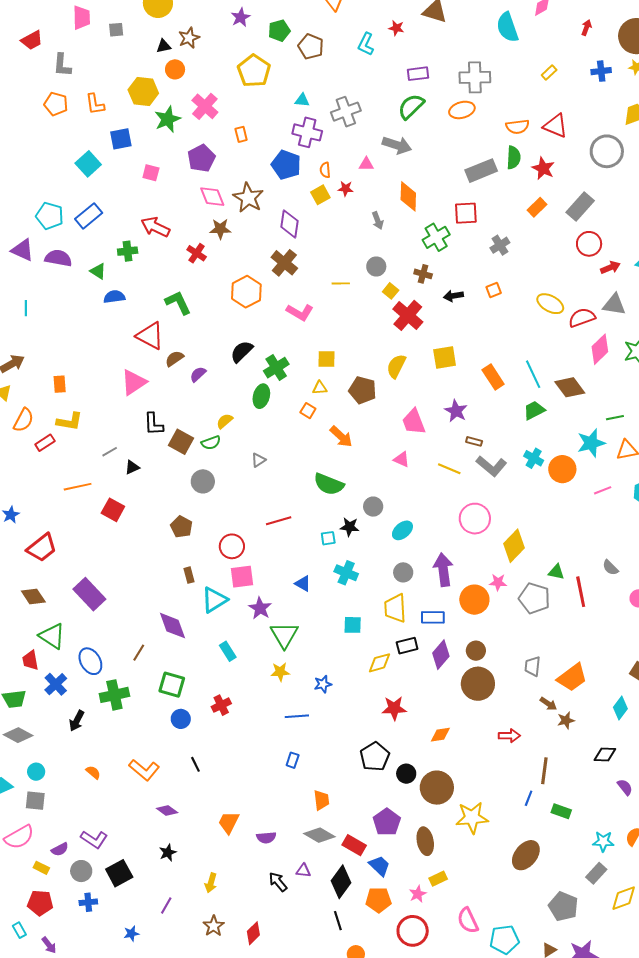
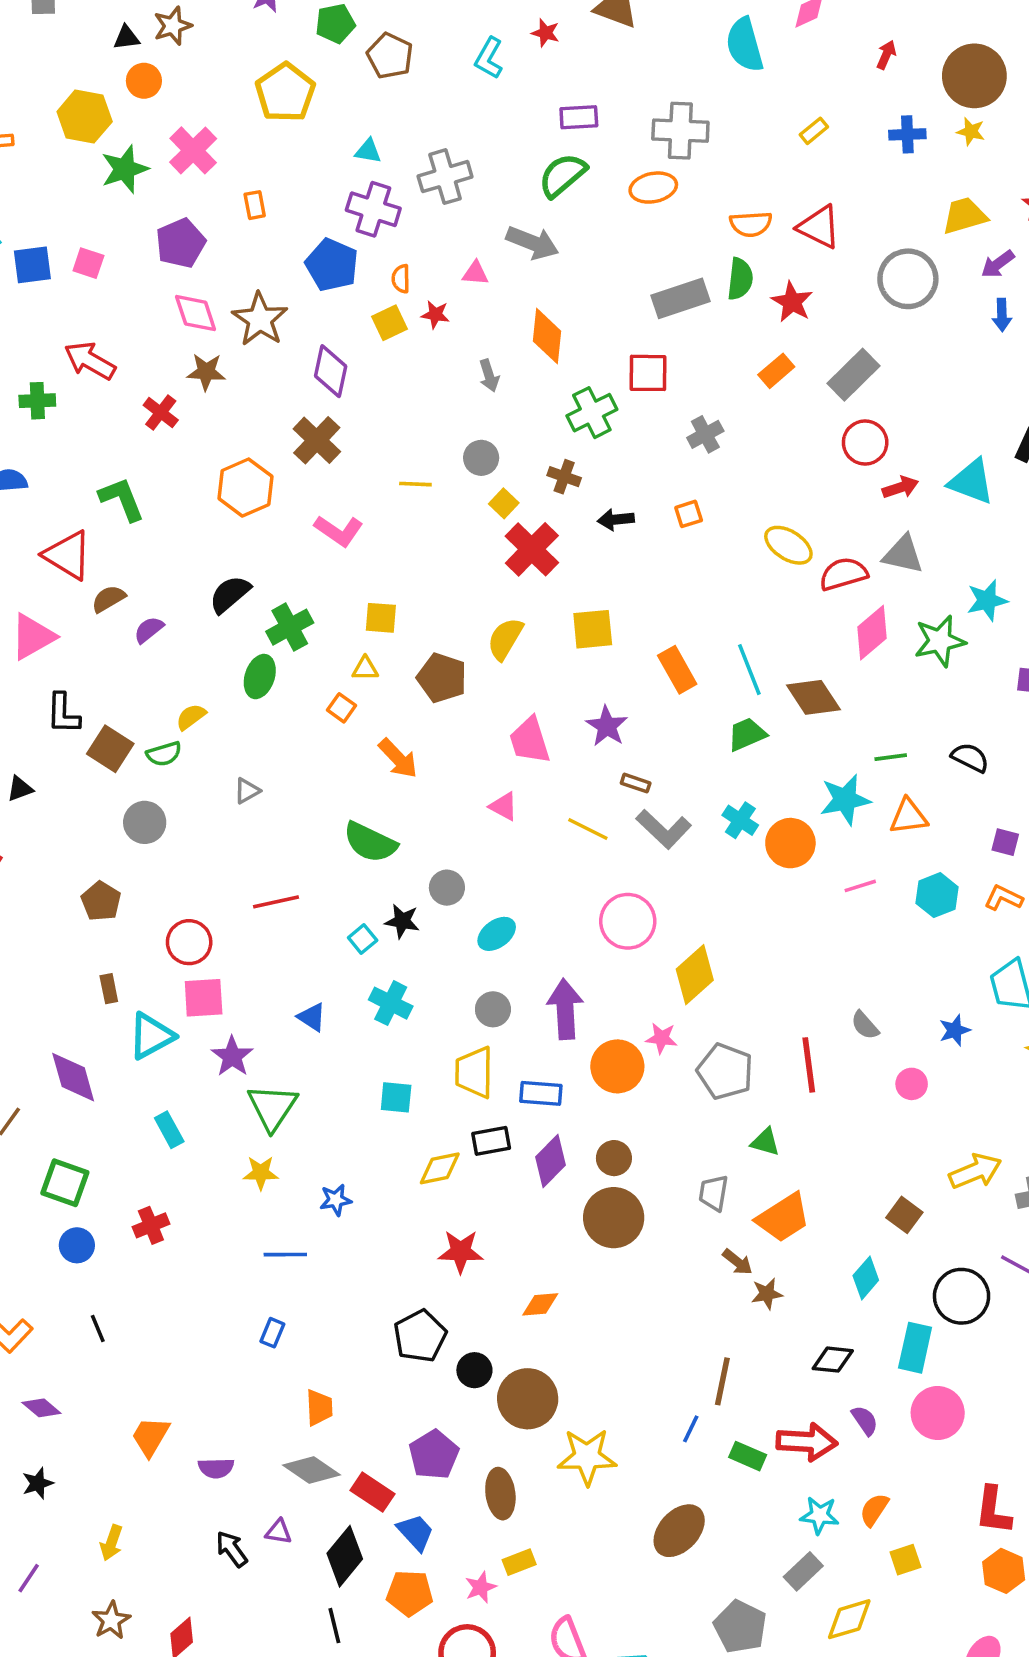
blue square: (121, 139) -> (32, 265), moved
cyan square: (328, 538) -> (363, 939), turned -35
green triangle: (556, 572) -> (765, 1142), moved
red arrow: (509, 736) -> (807, 1442), moved, size x1.5

